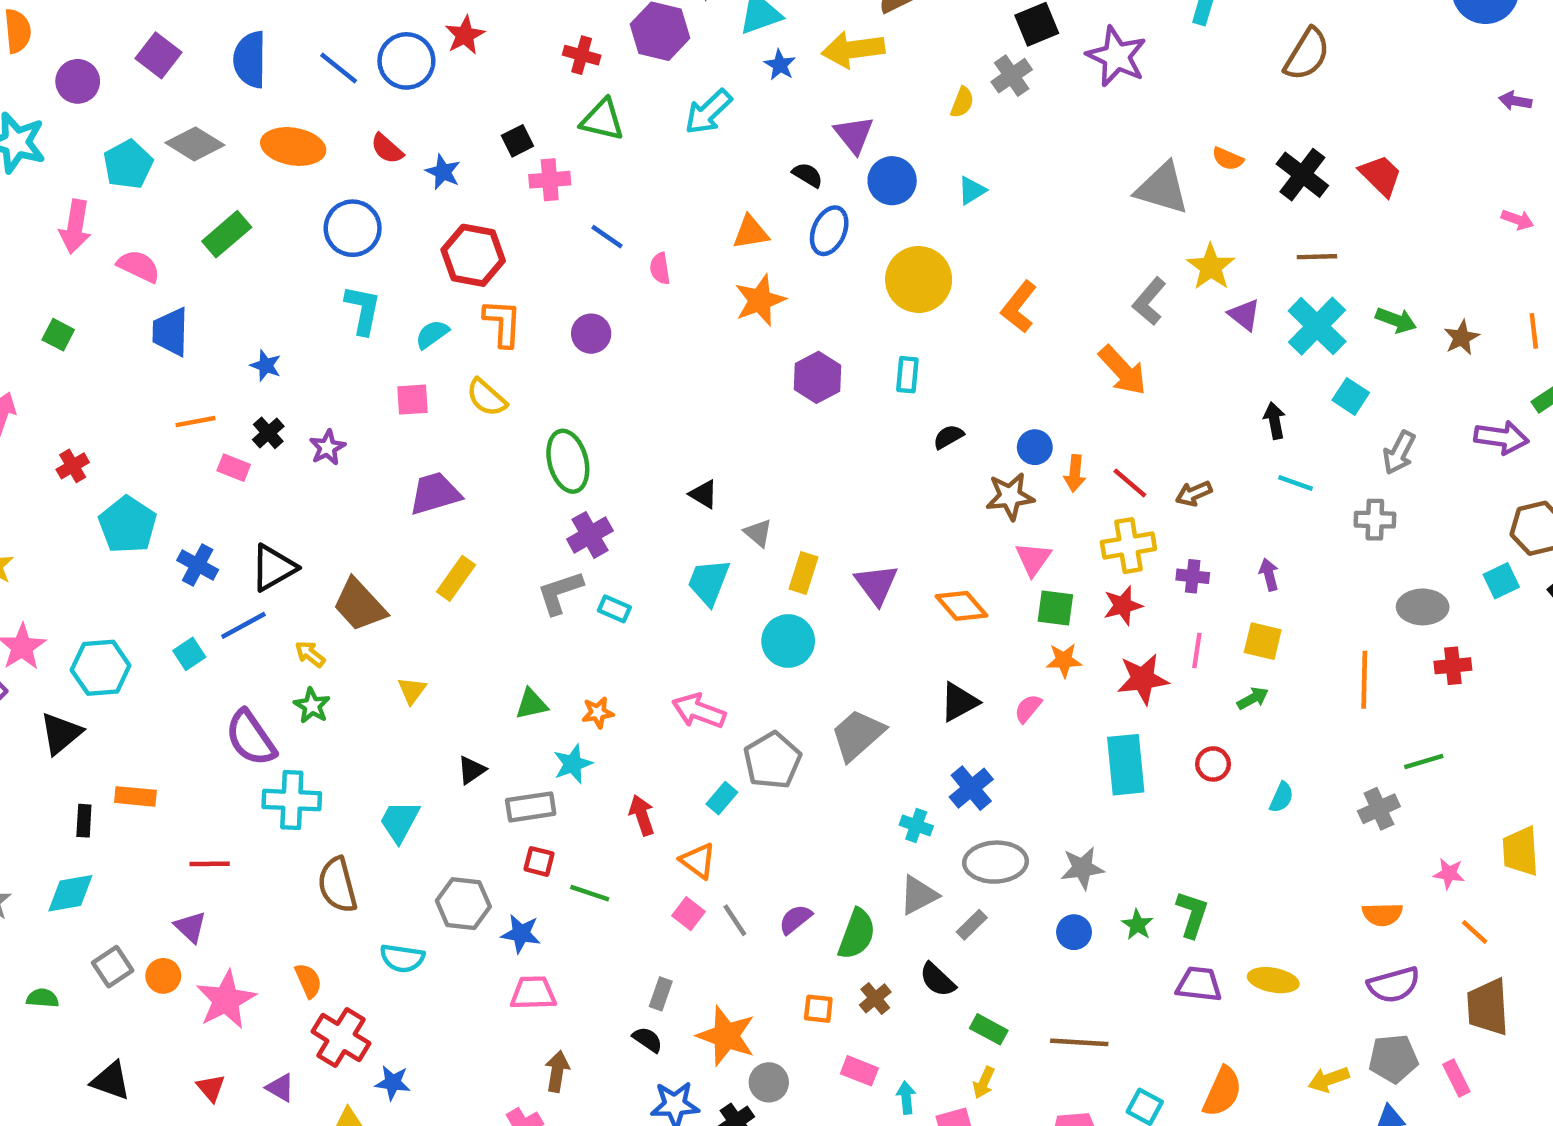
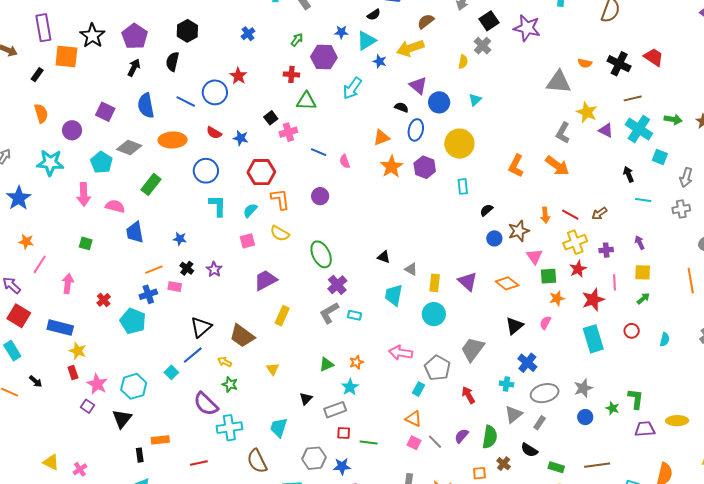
orange L-shape: (1019, 307) -> (516, 166), moved
purple hexagon: (818, 377) -> (425, 167), moved
blue circle: (1035, 447) -> (494, 238), moved
blue cross: (198, 565) -> (148, 294), moved, turned -36
red arrow: (642, 815) -> (468, 395), moved

